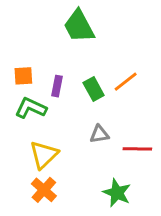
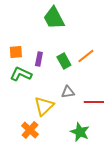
yellow triangle: (44, 155) -> (44, 106), moved

